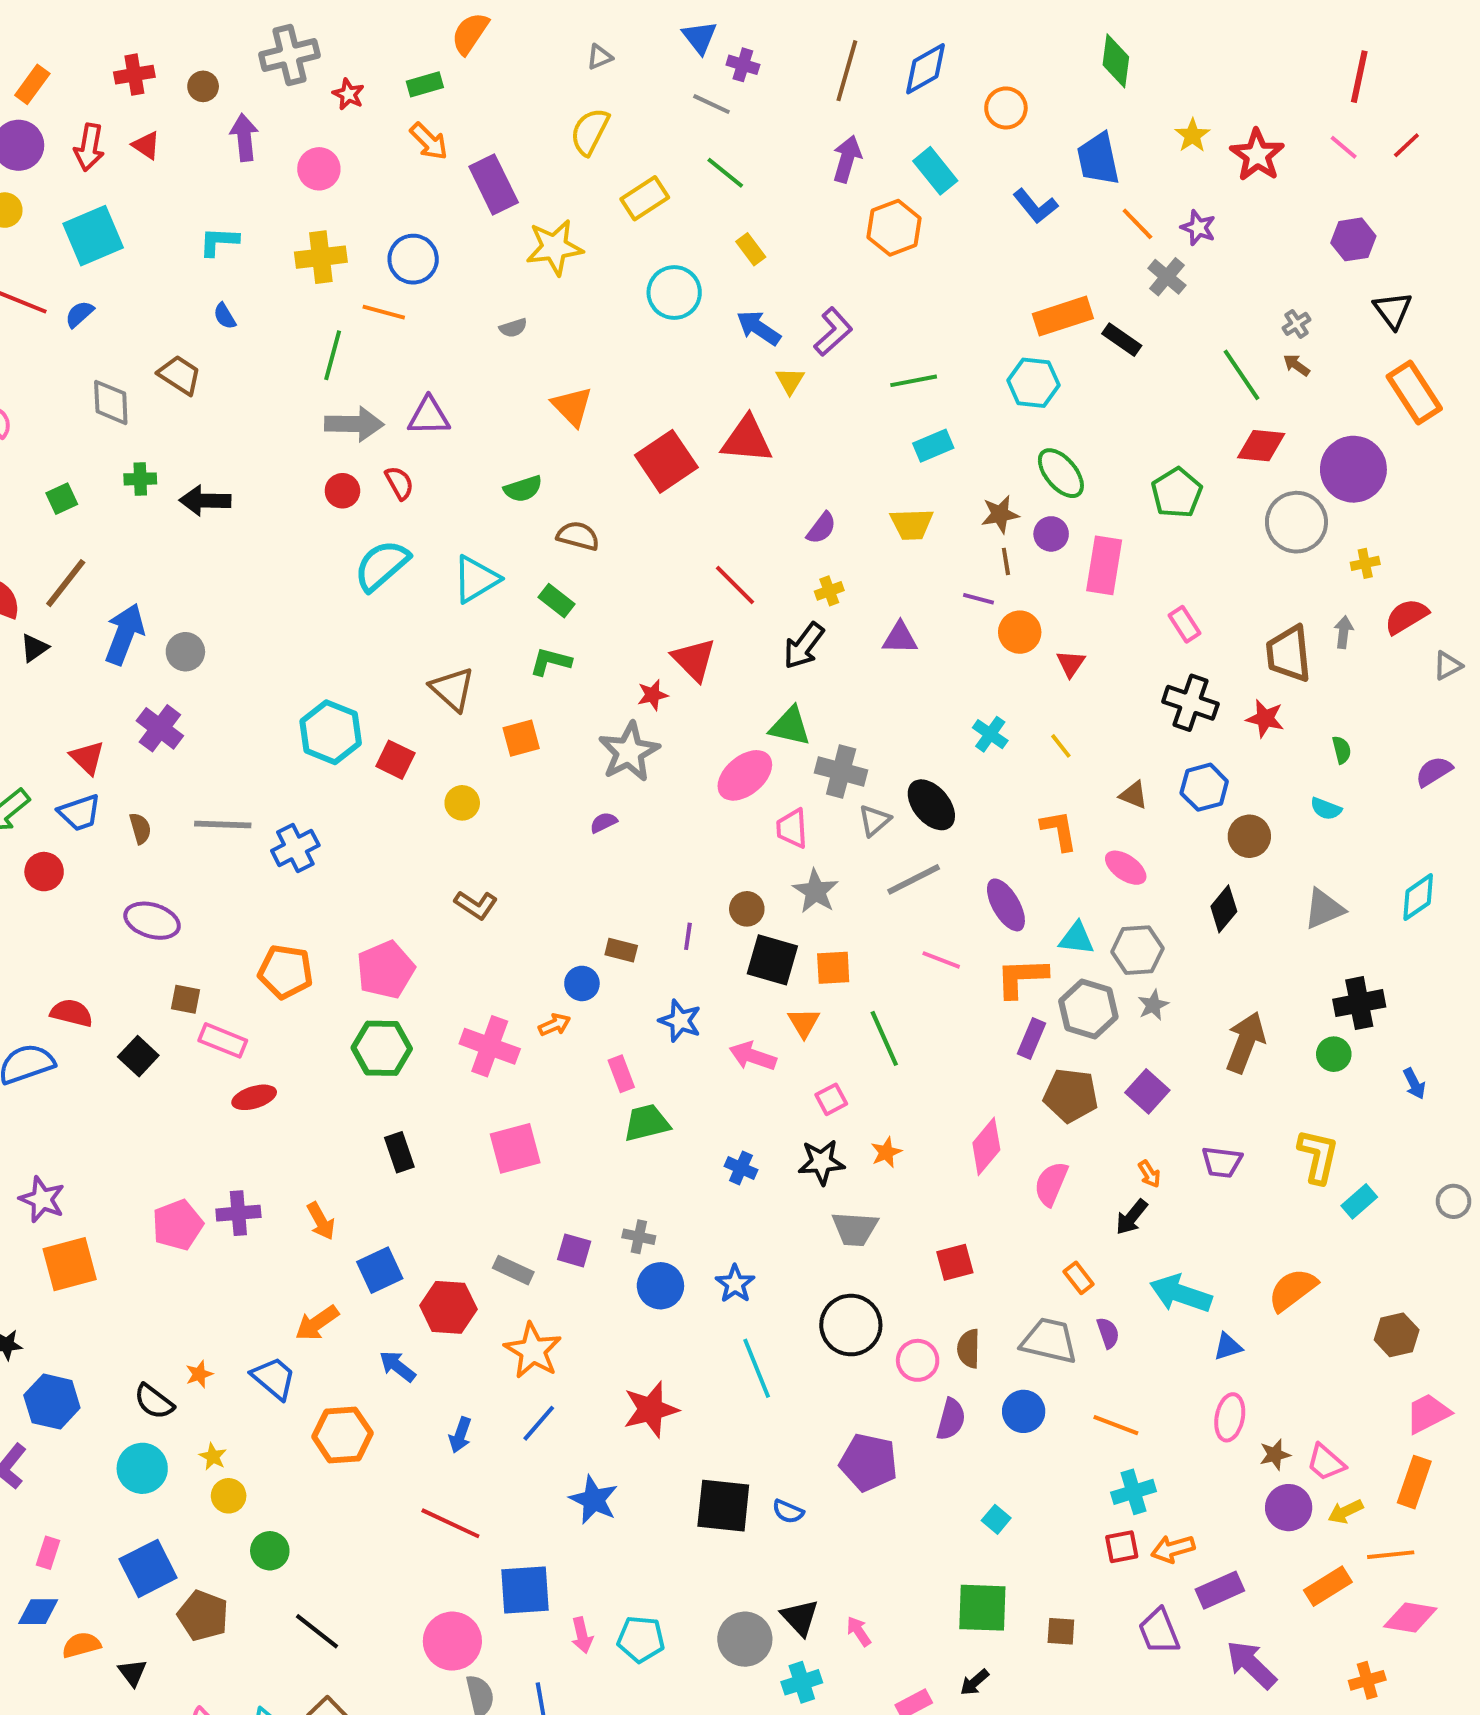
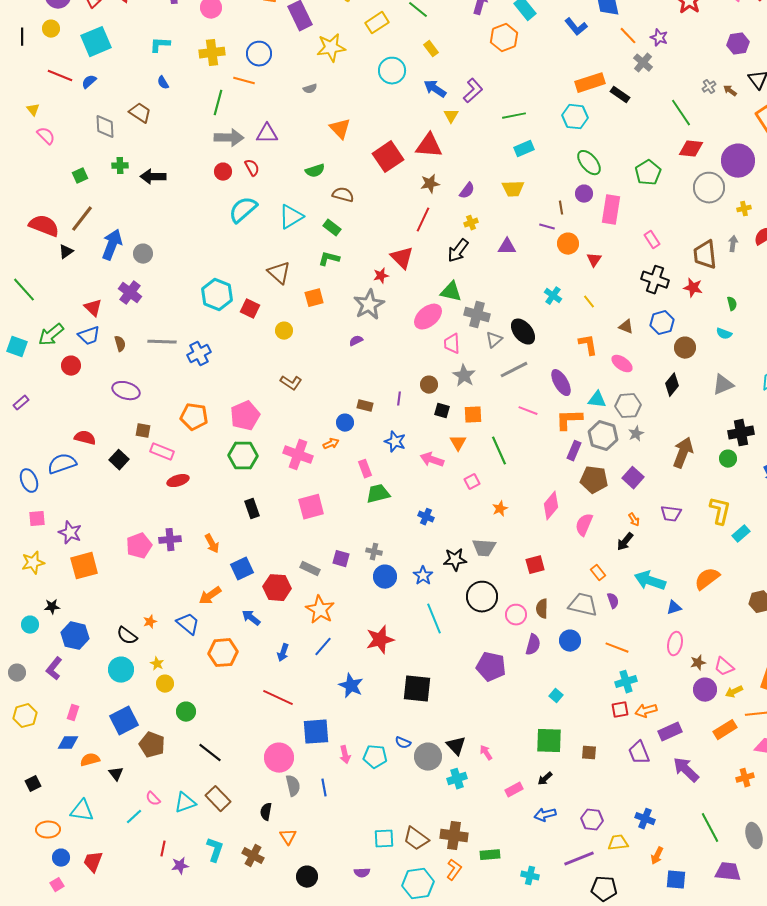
brown arrow: (1296, 365) -> (730, 91), moved
brown star: (1000, 514) -> (430, 184), moved
red line: (735, 585) -> (423, 220), turned 70
black square: (772, 960) -> (442, 411), size x0.6
black star: (821, 1162) -> (455, 560), moved
blue semicircle: (788, 1512) -> (403, 743), moved

